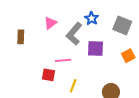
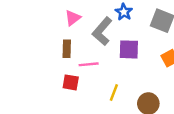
brown rectangle: (21, 37) -> (67, 49), moved
yellow line: (73, 86) -> (114, 92), moved

